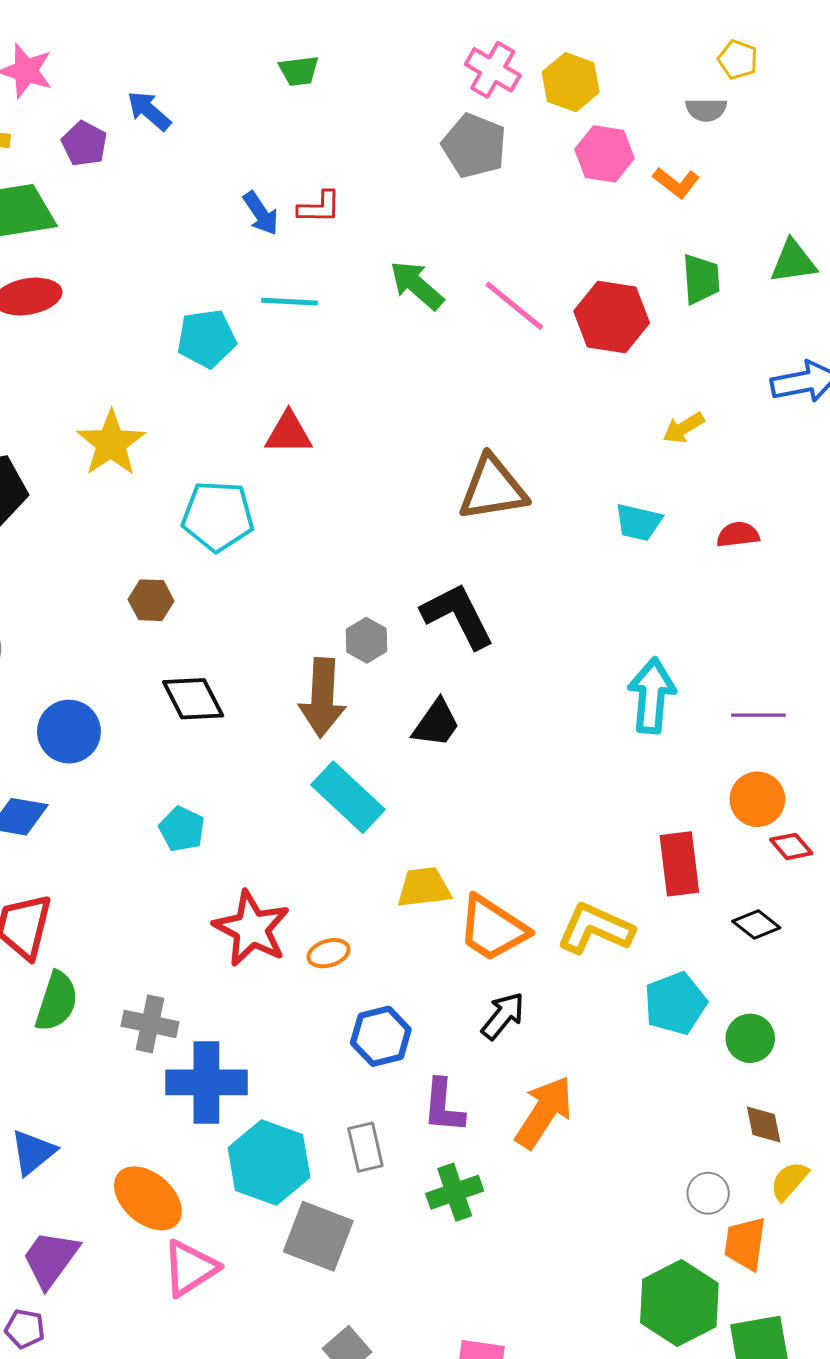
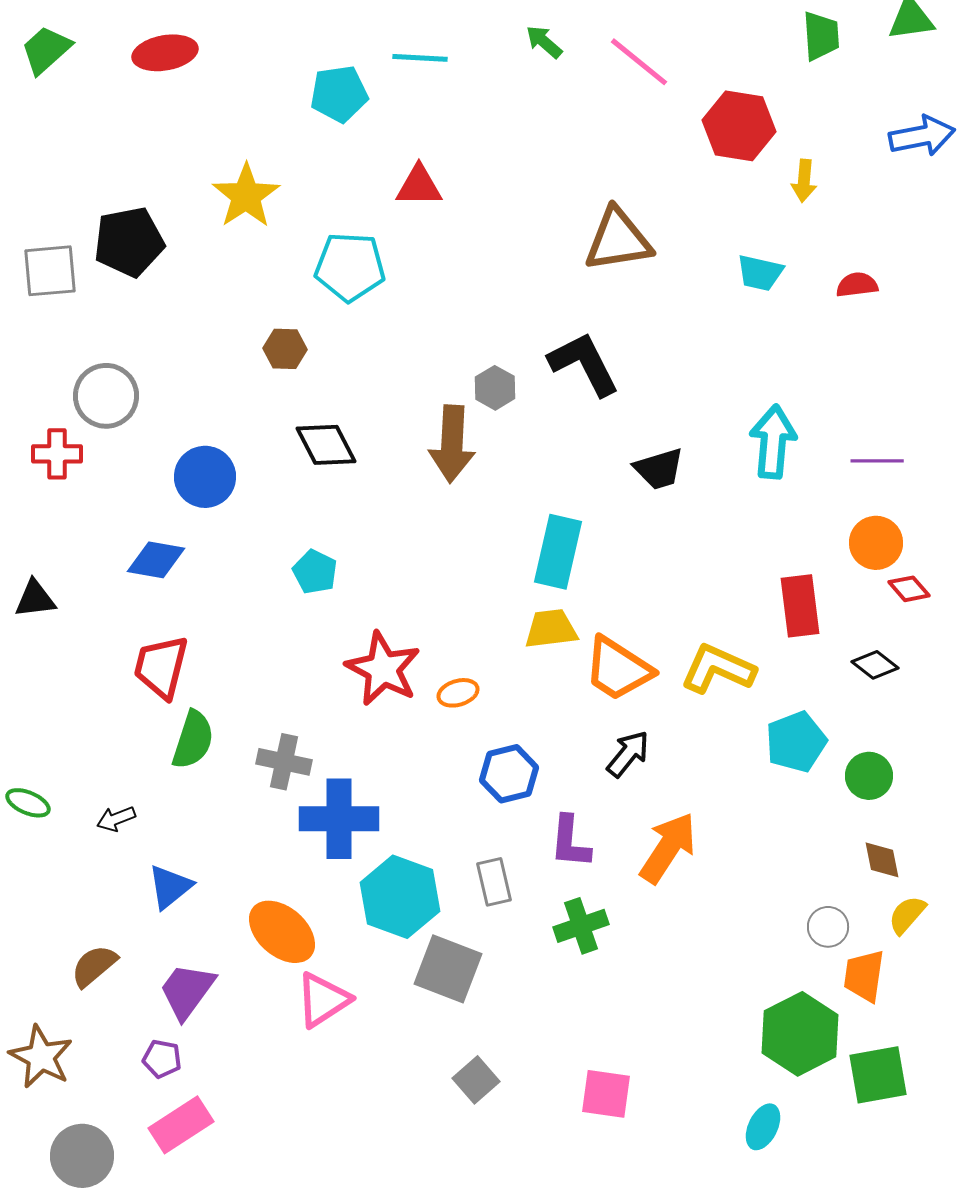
green arrow: (417, 285) -> (544, 42), size x0.7
red hexagon: (612, 317) -> (739, 126), moved
yellow arrow: (684, 428) -> (804, 181), turned -54
black trapezoid: (436, 723) -> (659, 469), moved, turned 38
cyan rectangle: (348, 797) -> (558, 552), moved, turned 60

